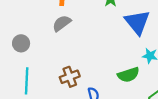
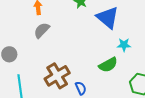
brown cross: (70, 77) -> (57, 76), size x1.4

